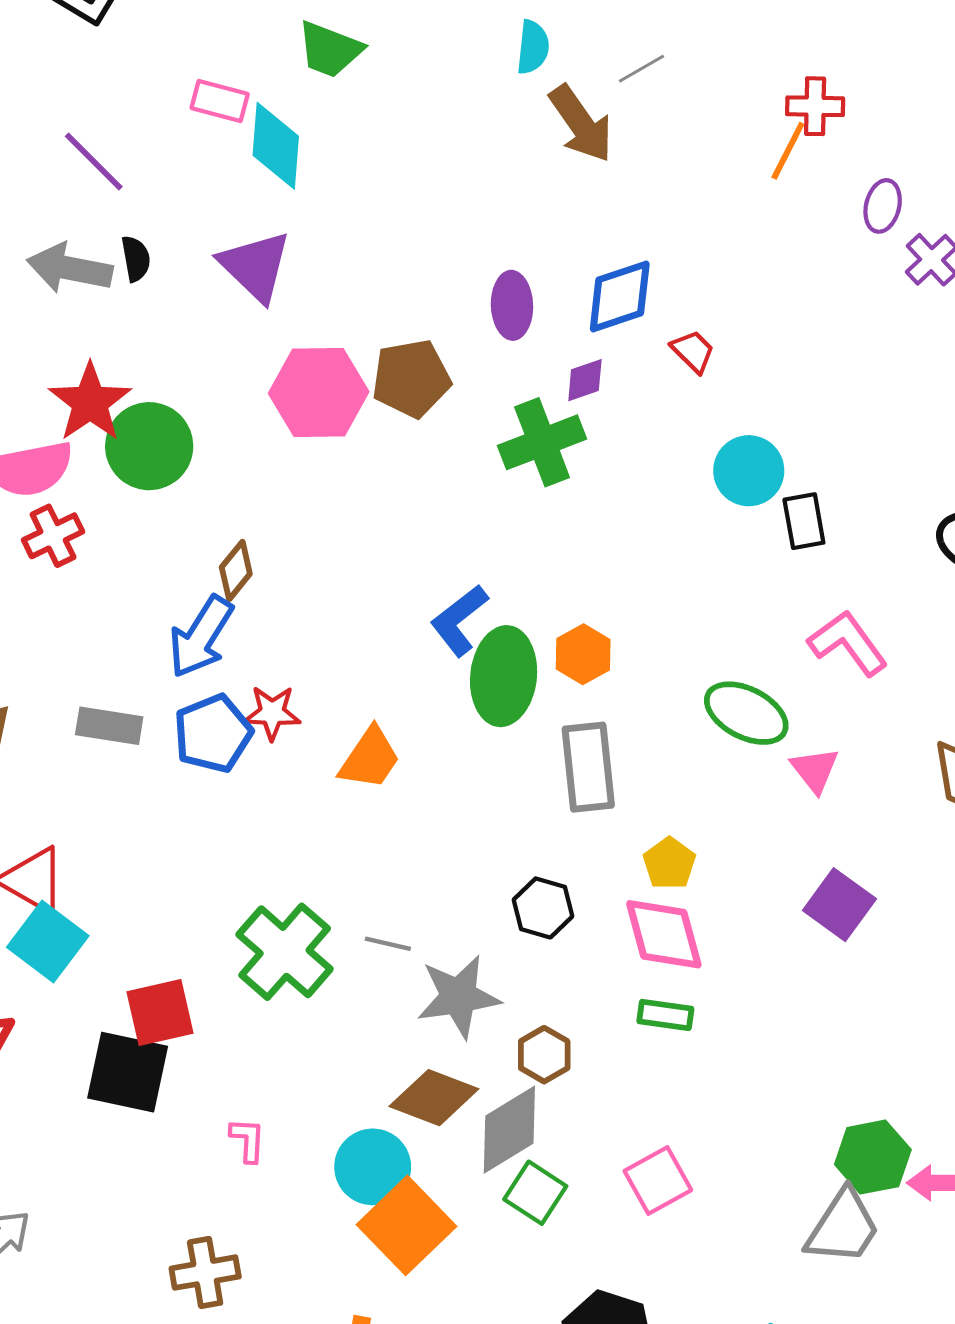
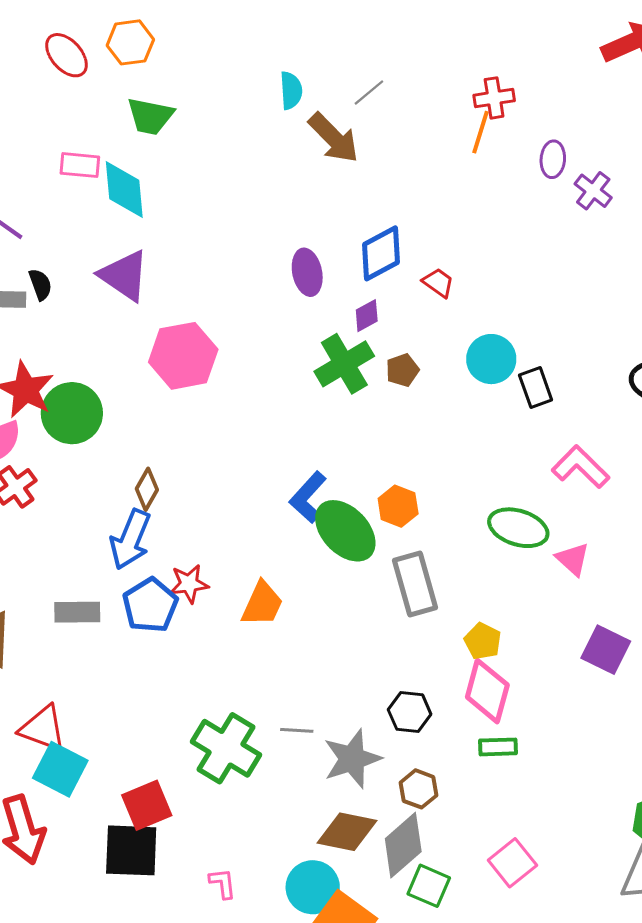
brown pentagon: (411, 378) -> (402, 370), moved, size x0.6
green ellipse: (504, 676) -> (345, 531), turned -40
black hexagon: (543, 908) -> (410, 712), moved
pink diamond: (664, 934) -> (487, 691), turned 40

